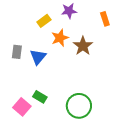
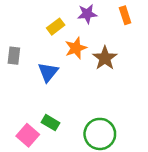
orange rectangle: (105, 19) -> (125, 15), moved
gray rectangle: (17, 52) -> (14, 56), moved

